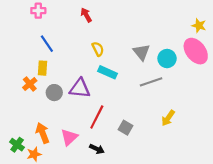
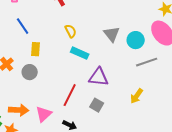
yellow rectangle: (43, 68) -> (36, 49), moved
gray line: (151, 82) -> (147, 62), moved
purple triangle: (80, 88) -> (99, 77), moved
orange arrow: (43, 133) -> (19, 110), turned 114

